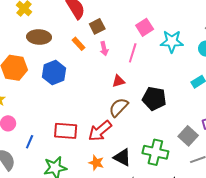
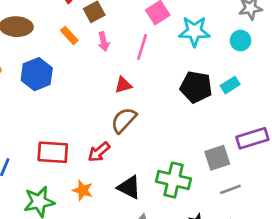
black pentagon: (154, 99) -> (196, 87), moved
red arrow: (100, 131) -> (99, 152), size x0.7
gray square: (188, 136) -> (217, 158), turned 30
orange star: (96, 163) -> (83, 190), moved

